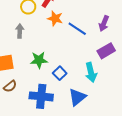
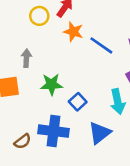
gray arrow: (20, 31) -> (26, 58), moved
brown semicircle: (10, 86) -> (23, 141), moved

